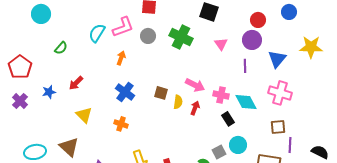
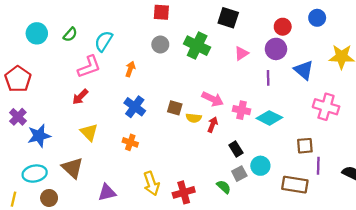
cyan circle: (41, 14) -> (37, 33), moved
pink L-shape: (123, 27) -> (89, 67), moved
pink triangle: (221, 44) -> (242, 53), turned 32
green semicircle: (61, 48) -> (70, 34), moved
blue triangle: (277, 59) -> (304, 70), turned -30
blue star: (49, 92) -> (39, 136), moved, size x1.5
pink cross: (280, 93) -> (326, 107), moved
yellow semicircle: (178, 102) -> (194, 118), turned 88
cyan diamond: (246, 102) -> (269, 118), turned -35
black rectangle: (228, 119) -> (236, 149), moved

